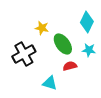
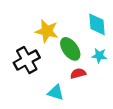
cyan diamond: (87, 22) -> (97, 24), turned -30
yellow star: (42, 28) -> (47, 31), size x1.5

